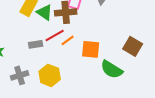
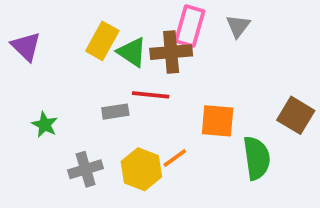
red line: (55, 35) -> (151, 95), turned 36
orange line: (68, 40) -> (175, 158), moved
green semicircle: (112, 69) -> (257, 158), turned -130

